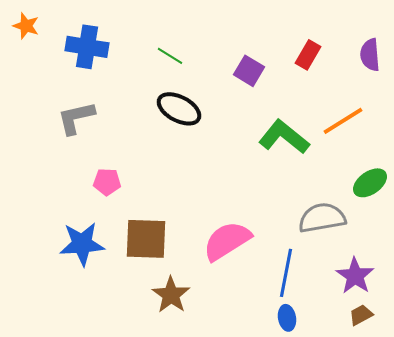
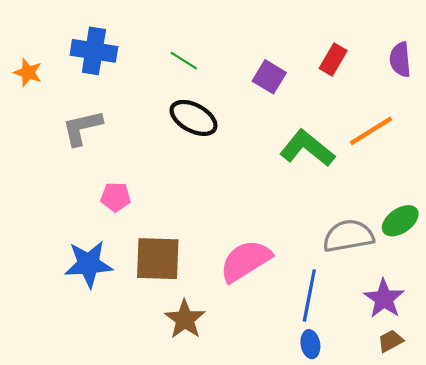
orange star: (26, 26) -> (28, 73), moved
green ellipse: (370, 183) -> (400, 221), moved

